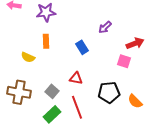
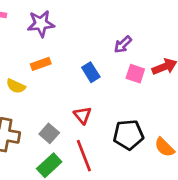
orange rectangle: (46, 41) -> (41, 64), turned 72
pink square: (124, 61) -> (135, 74), moved
red triangle: (76, 78) -> (83, 115), turned 40

